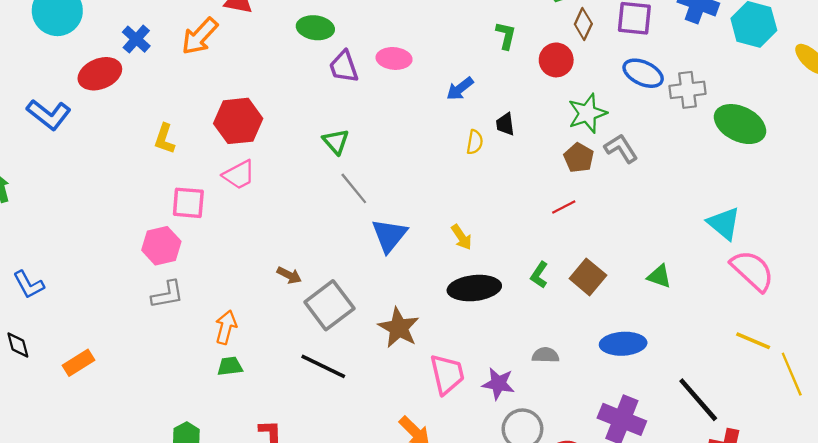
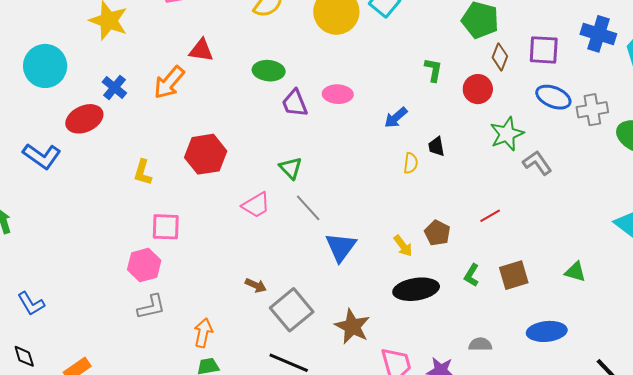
brown pentagon: (579, 158) -> (437, 233), moved
pink trapezoid: (239, 175) -> (256, 205), moved
brown square: (588, 277) -> (514, 275), turned 36

